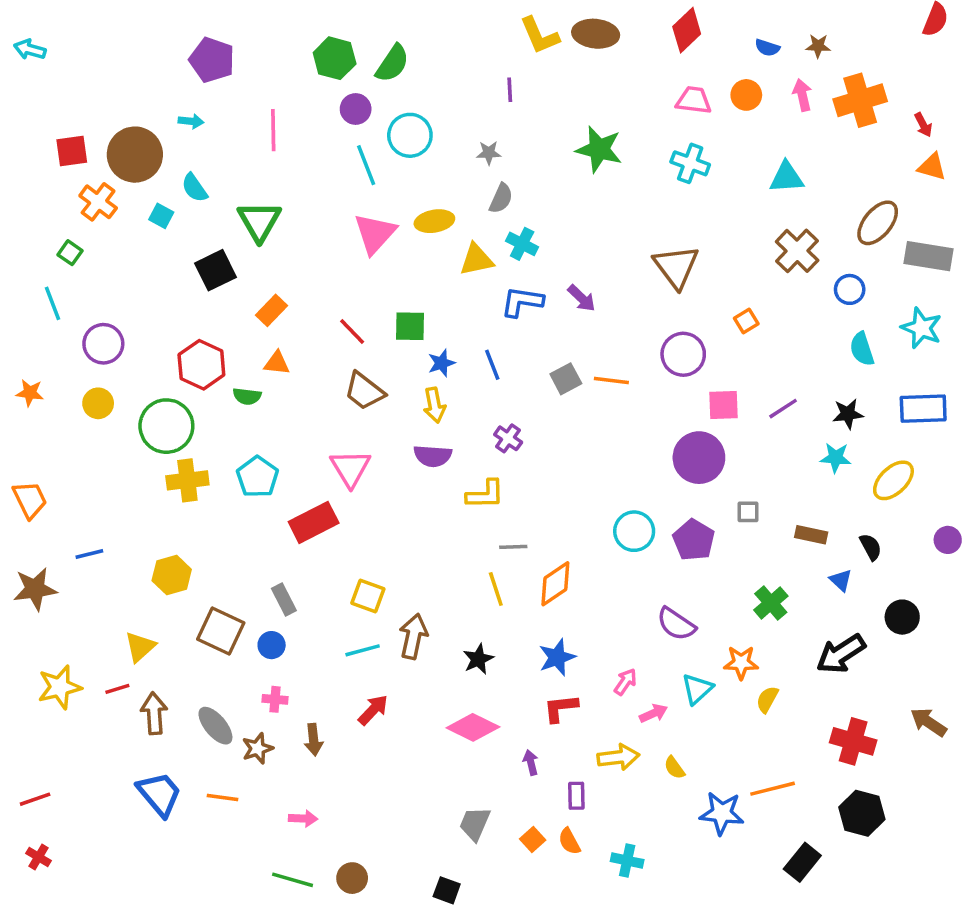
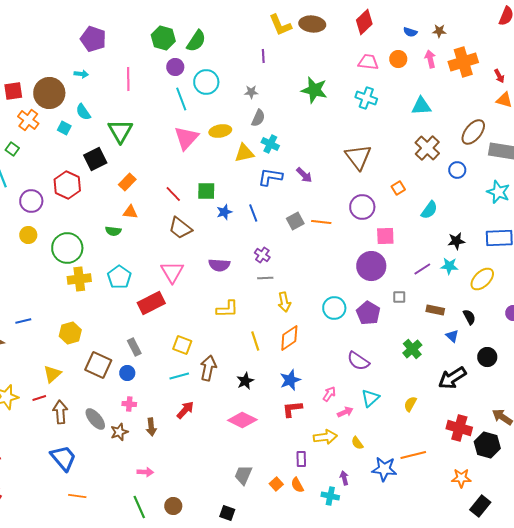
cyan semicircle: (862, 349) -> (429, 210), moved, turned -126
red hexagon: (201, 365) -> (67, 185), moved
yellow arrow: (434, 405) -> (284, 302), moved
purple line: (783, 409) -> (422, 269), moved
yellow L-shape: (485, 494) -> (227, 309), moved
gray line: (513, 547) -> (265, 278), moved
orange star: (741, 663) -> (461, 478), moved
purple arrow: (531, 762) -> (344, 478), moved
orange line: (222, 797) -> (77, 496), moved
black hexagon: (862, 813) -> (487, 445), moved
black rectangle: (802, 862) -> (480, 506), moved
green line: (293, 880) -> (139, 507), turned 50

